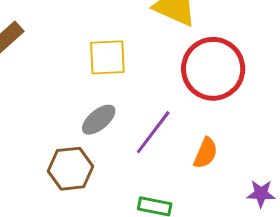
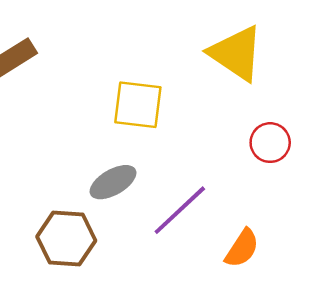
red circle: (213, 69) -> (270, 143), size x0.5

